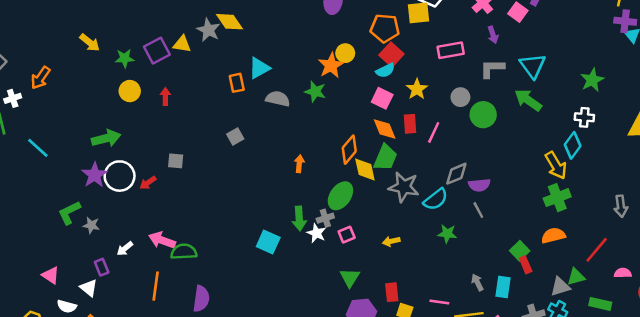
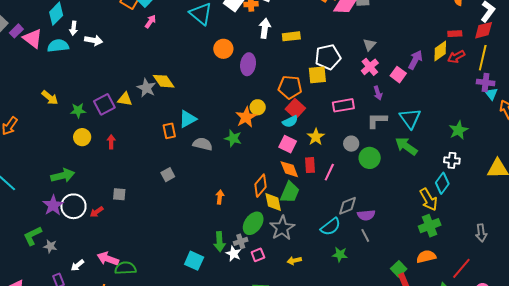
gray star: (404, 187) -> (282, 228), moved, turned 30

